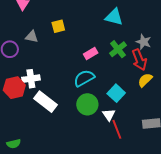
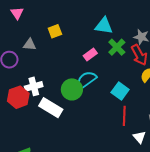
cyan triangle: (114, 17) -> (104, 26), moved
green circle: (87, 104) -> (72, 89), moved
white triangle: (109, 115) -> (139, 137), moved
red line: (117, 129) -> (124, 116), moved, turned 30

